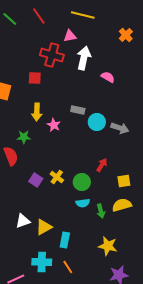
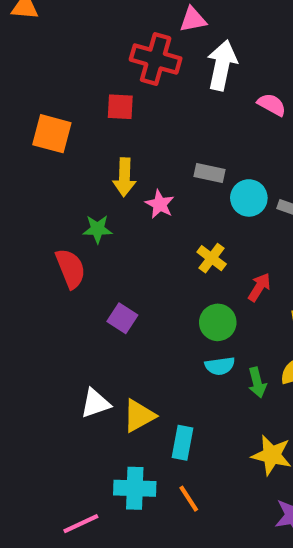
yellow cross: (57, 177) -> (212, 258), moved

